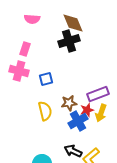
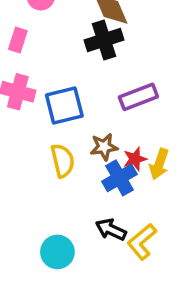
pink rectangle: (25, 49) -> (18, 40), moved
blue square: (46, 79) -> (64, 105), size x1.6
purple rectangle: (98, 94) -> (138, 97), moved

